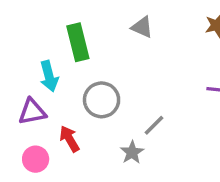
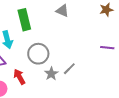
gray star: (132, 152) -> (51, 74), moved

